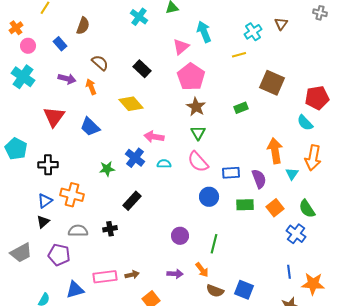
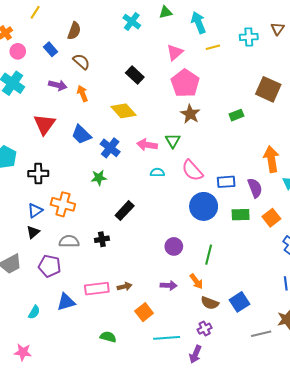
cyan arrow: (204, 32) -> (198, 23), moved
cyan cross: (253, 32) -> (249, 37), turned 30
yellow line: (239, 55) -> (213, 47), moved
brown semicircle: (100, 63) -> (81, 62), moved
green triangle: (198, 133) -> (173, 141), moved
blue cross: (135, 158) -> (110, 148), moved
blue circle: (209, 197) -> (204, 206), size x1.4
blue square: (244, 290) -> (240, 302), turned 36

